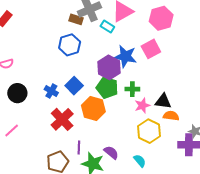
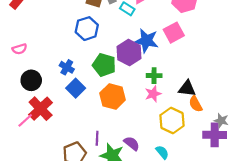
blue square: (74, 86) -> (76, 88), moved
green pentagon: (107, 88) -> (104, 65), moved
blue cross: (51, 91) -> (67, 67), moved
pink star: (142, 106) -> (153, 94), moved
orange semicircle: (171, 116) -> (196, 104), turned -126
red cross: (62, 119) -> (41, 109), moved

